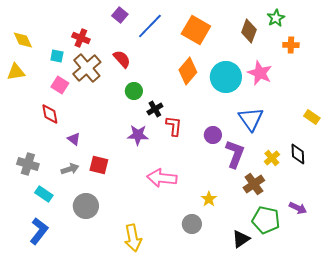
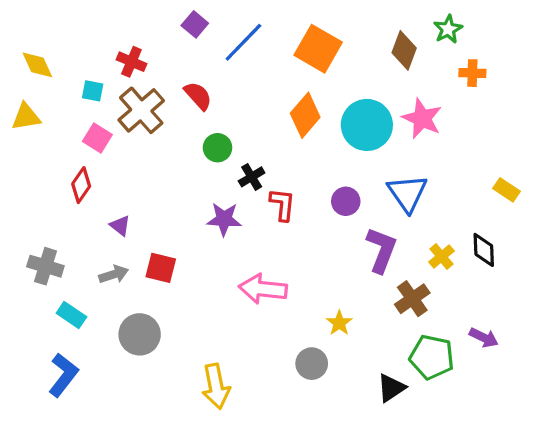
red diamond: (50, 114) -> (81, 185), turned 45
purple circle: (213, 135) -> (346, 201), moved

